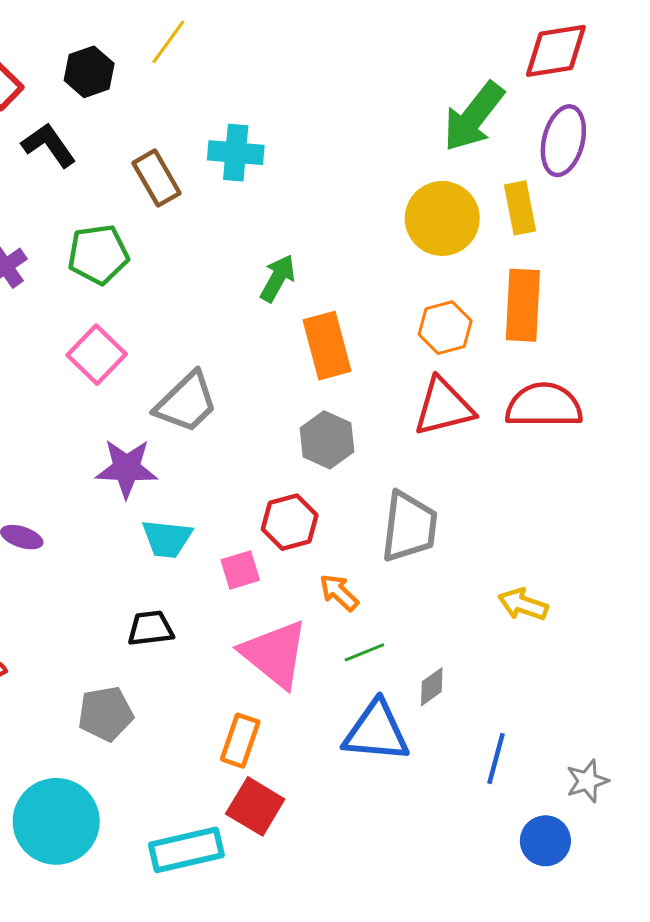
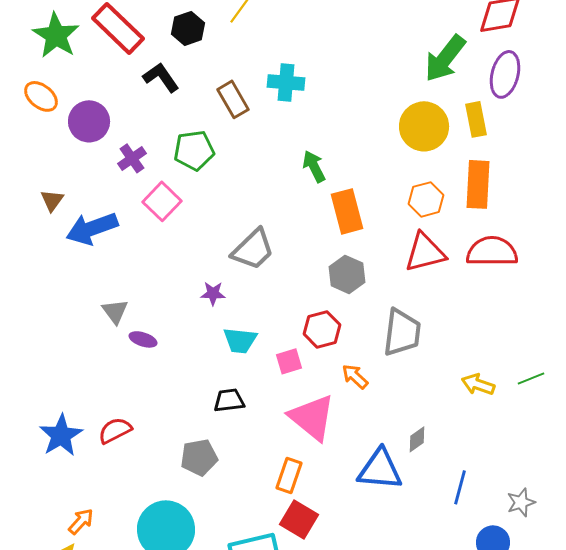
green arrow: (278, 278) -> (314, 166), turned -56
pink square: (97, 355) -> (162, 201), moved
purple star: (127, 468) -> (213, 293), size x0.6
green line: (364, 652) -> (531, 378), moved

